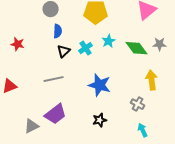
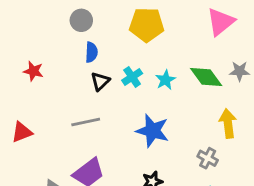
cyan star: (109, 41) -> (165, 80), moved

